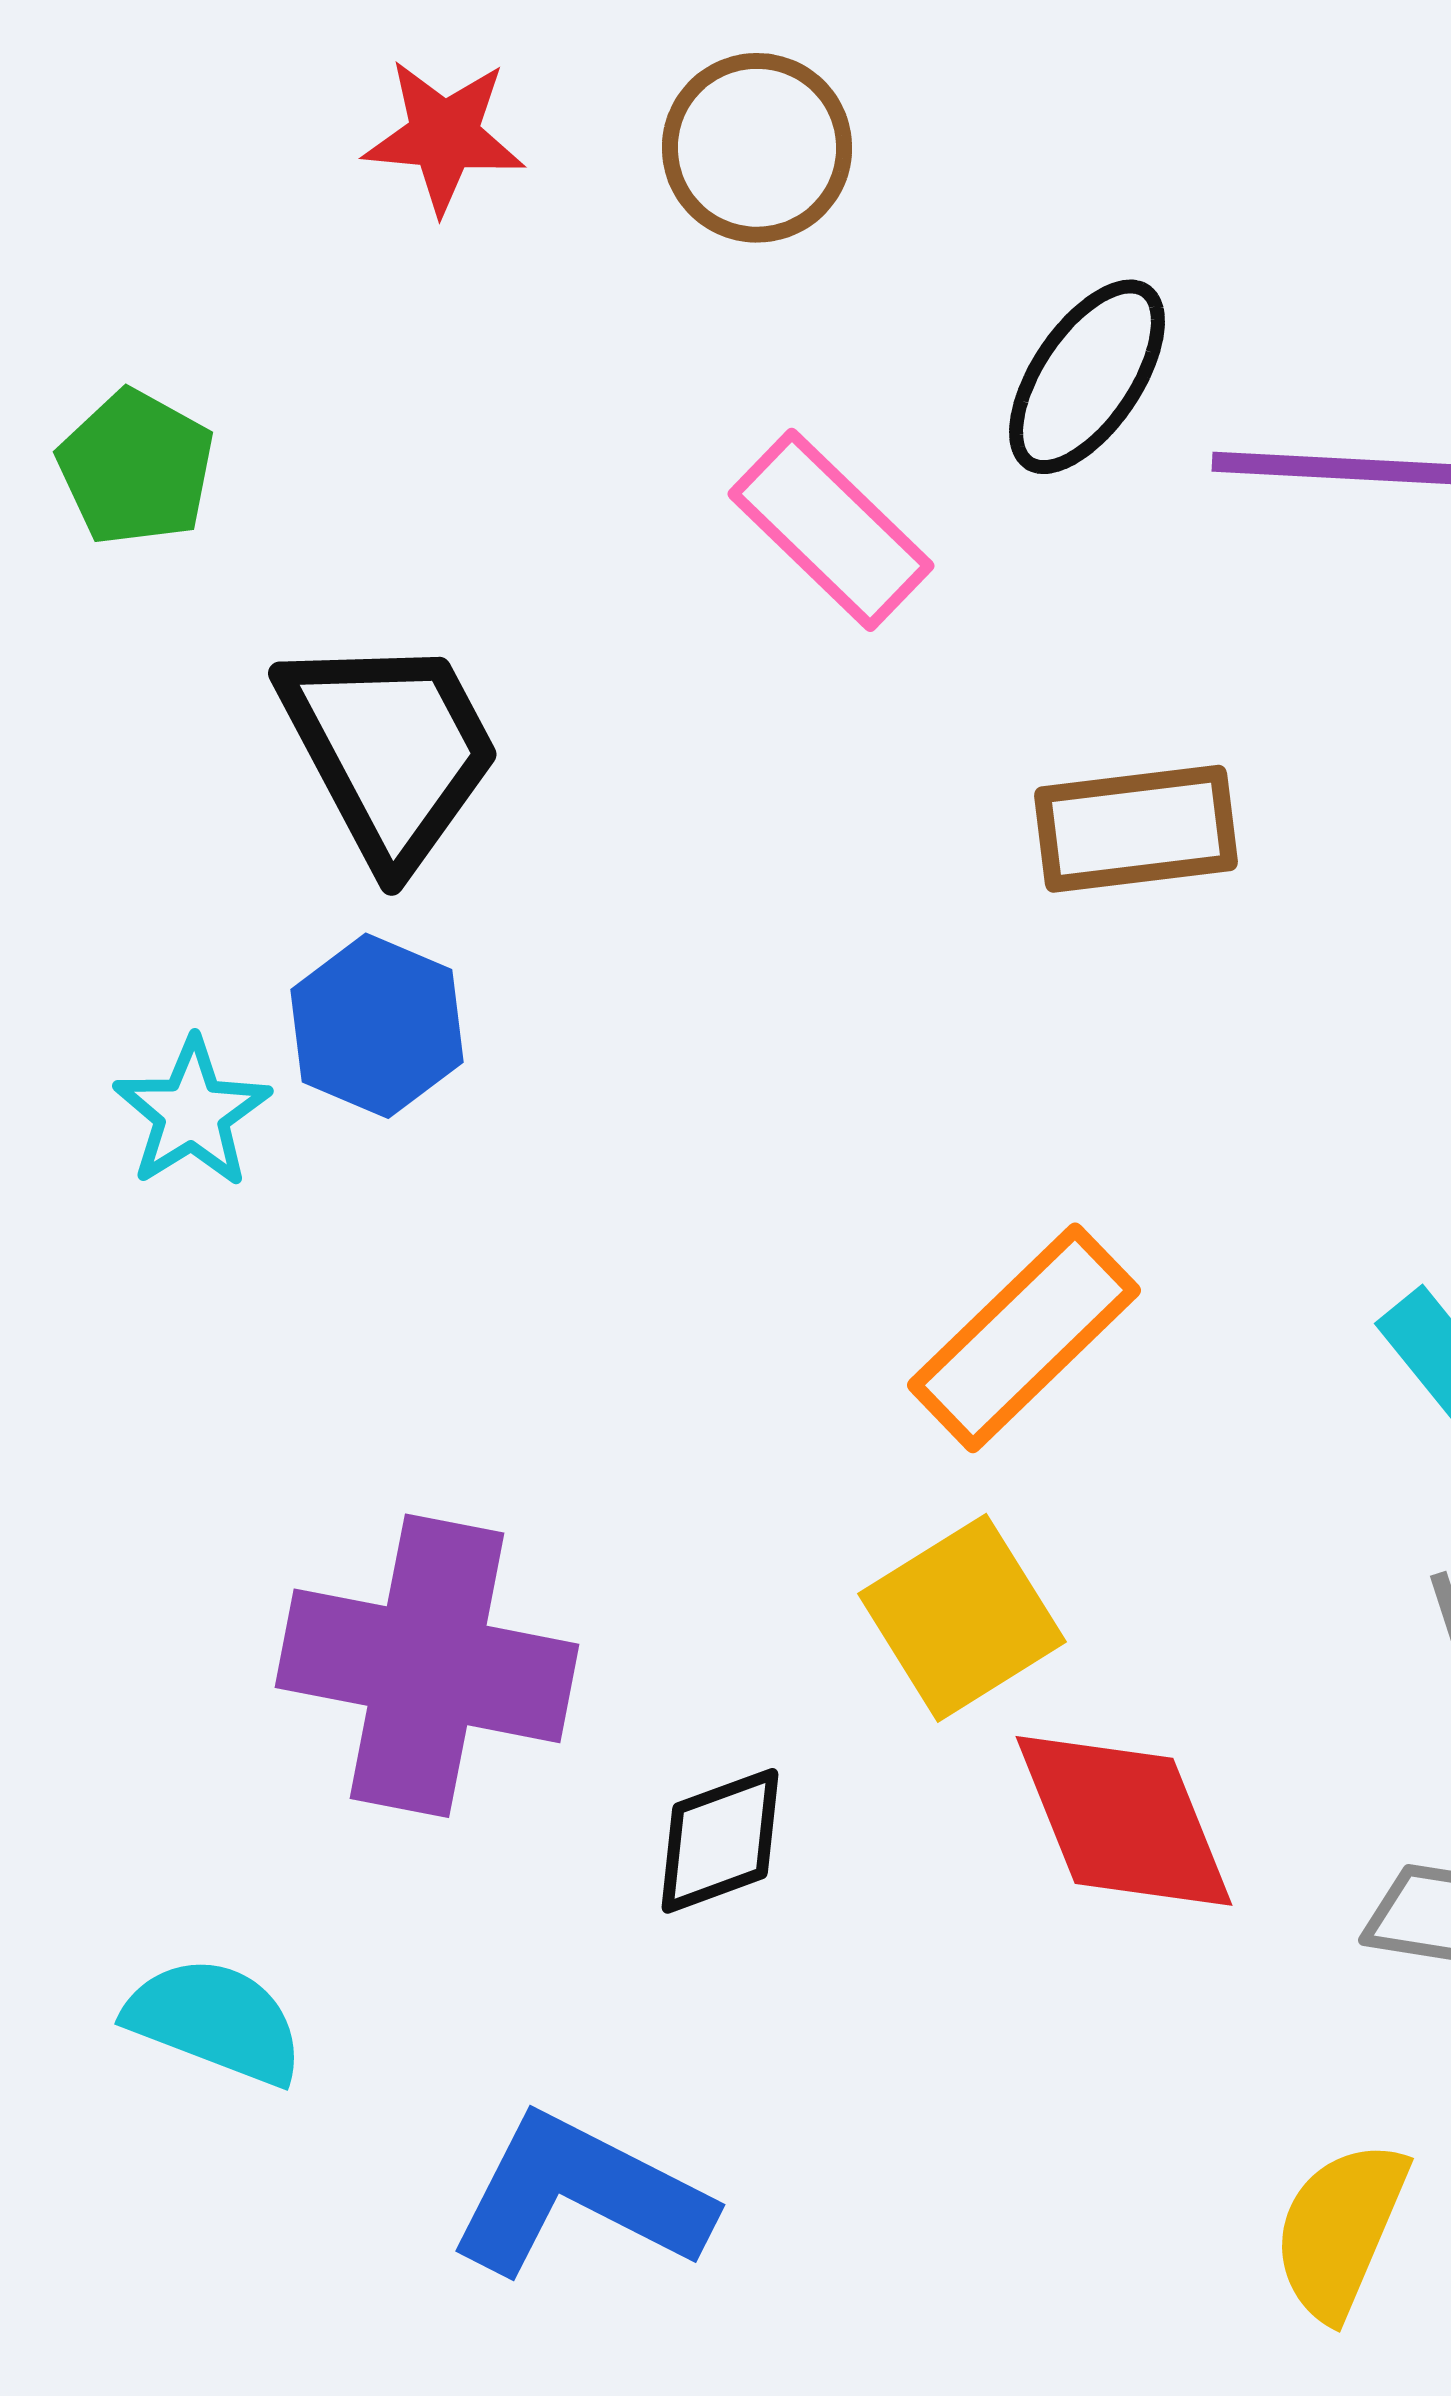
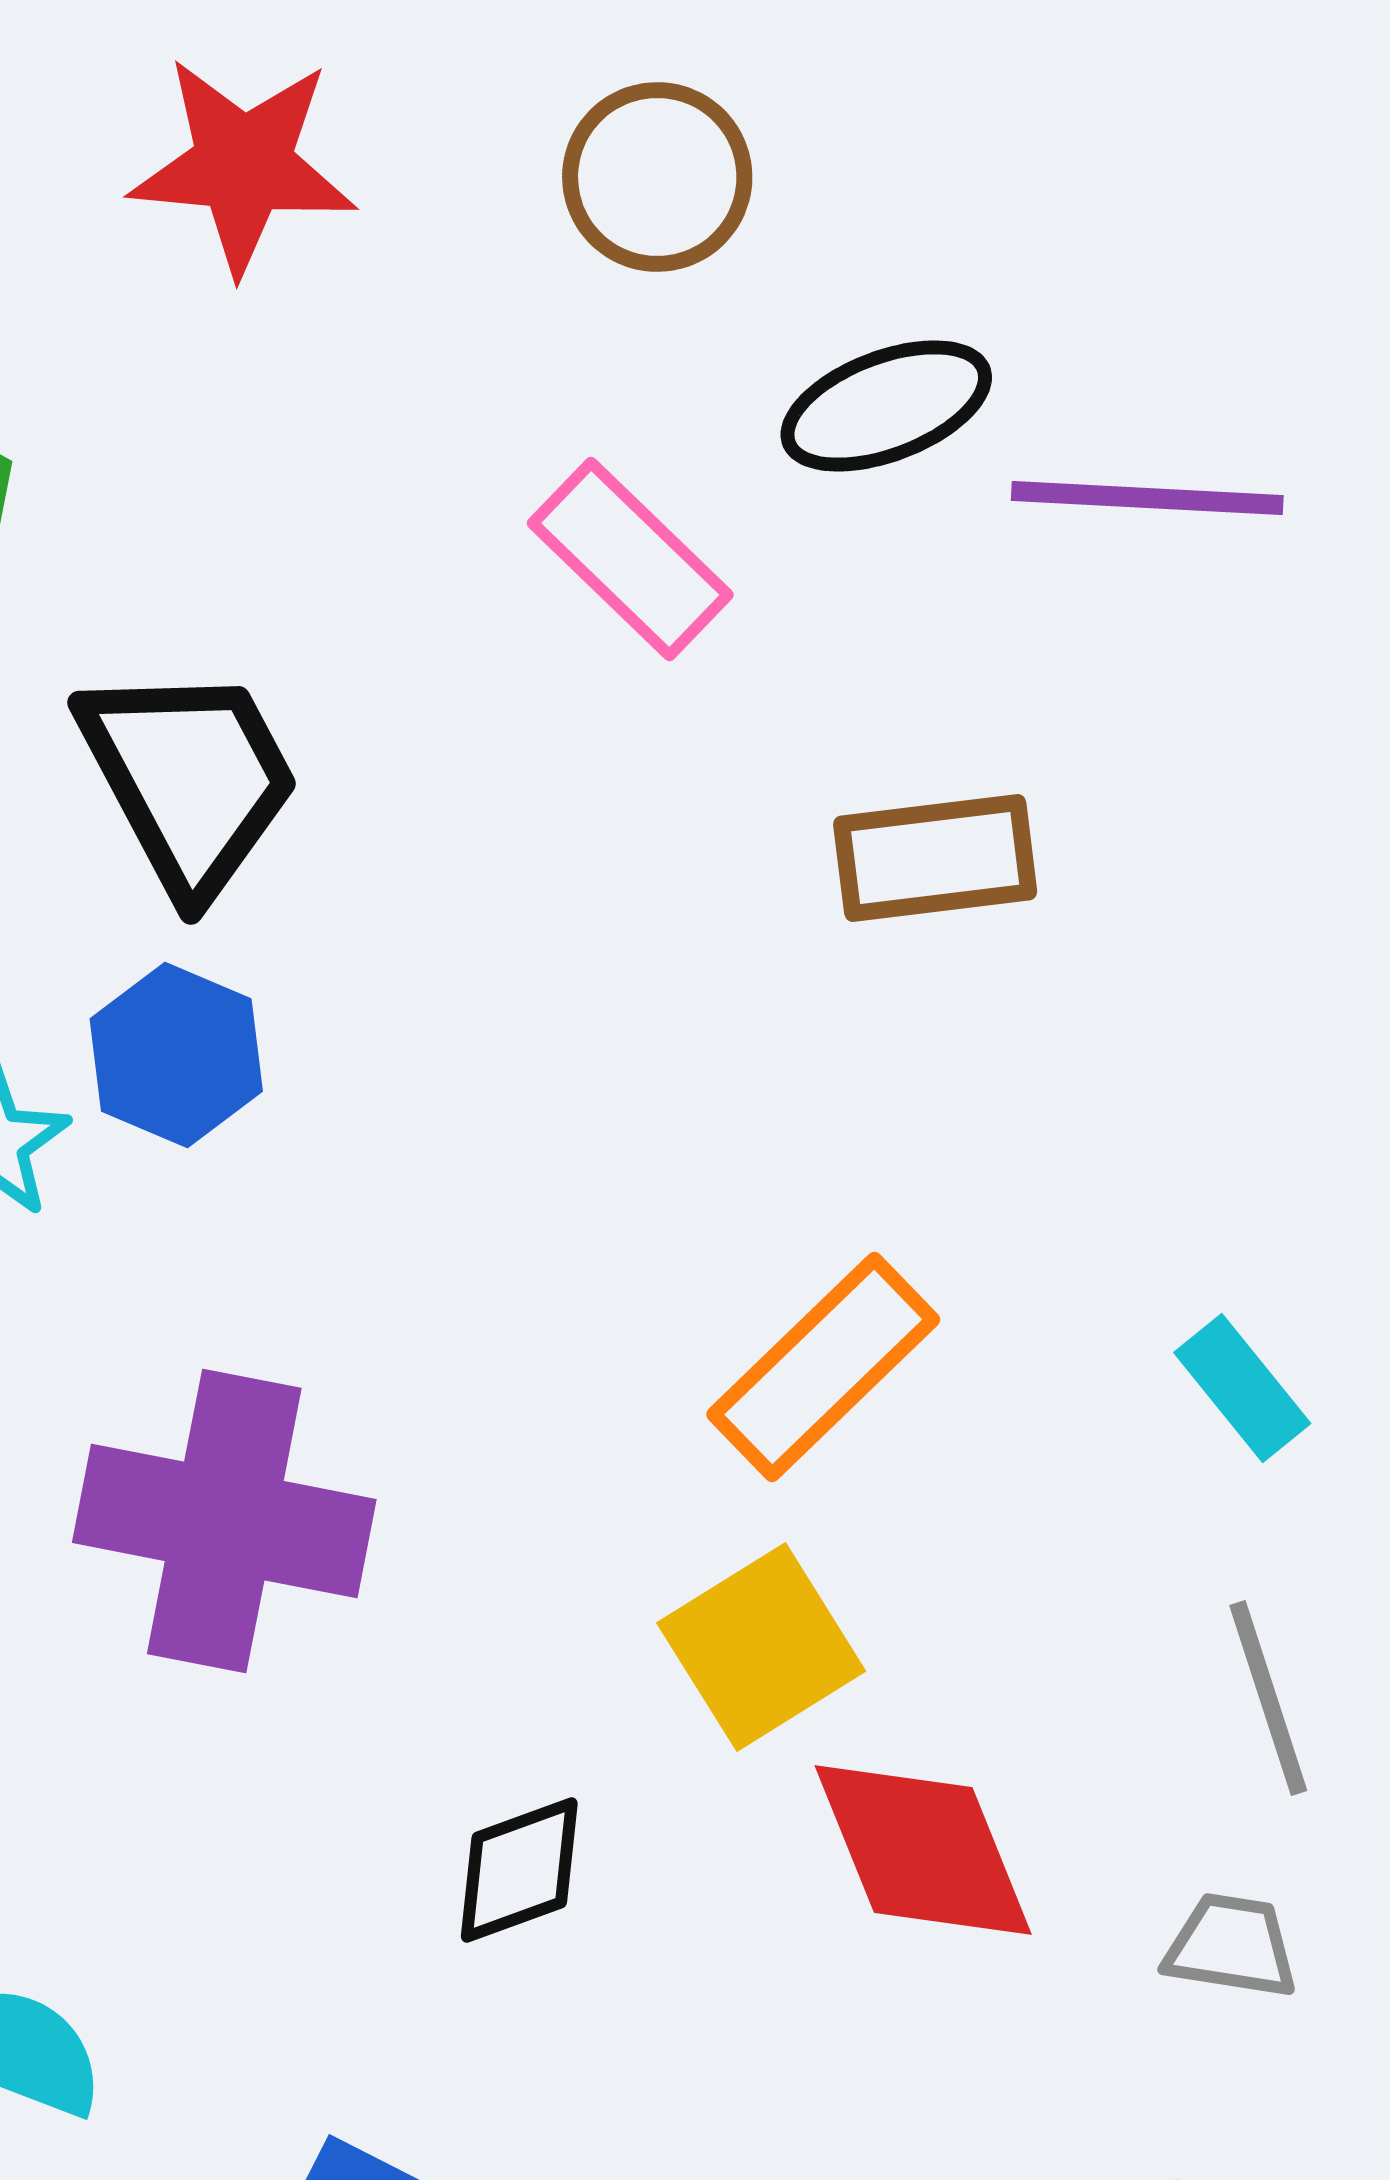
red star: (444, 136) -> (243, 165), size x1.4
brown circle: (757, 148) -> (657, 177), moved
black ellipse: (1087, 377) -> (886, 406), turned 35
purple cross: (427, 1666) -> (224, 1521), moved

